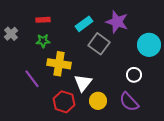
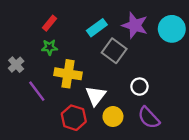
red rectangle: (43, 20) -> (50, 23), turned -48
gray cross: (11, 34) -> (16, 65), moved
cyan circle: (149, 45) -> (172, 29), moved
white circle: (134, 75) -> (139, 87), moved

